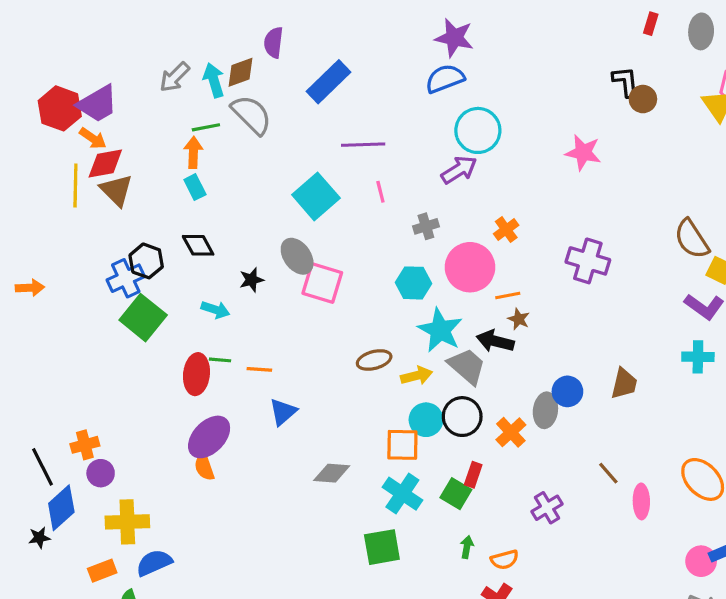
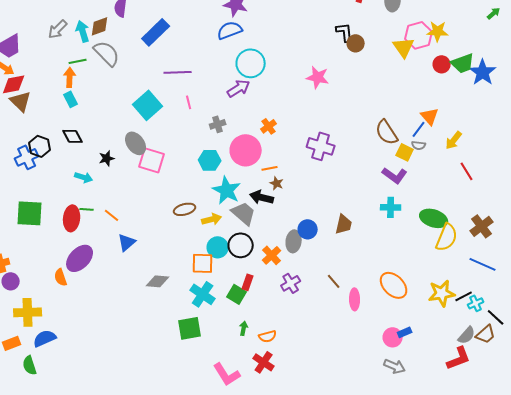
green square: (143, 318) -> (30, 213), moved, turned -36
orange line: (259, 369) -> (112, 215), turned 35
orange semicircle: (204, 467) -> (61, 277), moved
purple cross: (547, 508) -> (291, 283), moved

